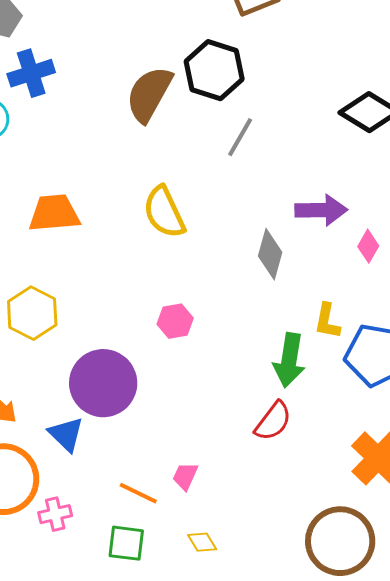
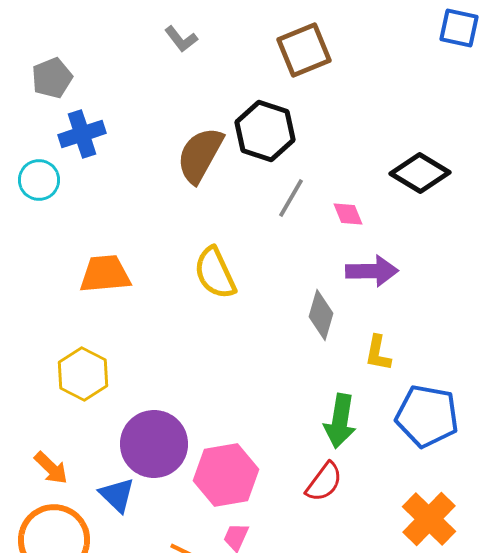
pink diamond: (368, 246) -> (348, 214), moved, turned -52
pink hexagon: (175, 321) -> (226, 475), moved, size x1.8
yellow L-shape: (327, 321) -> (378, 353), moved

